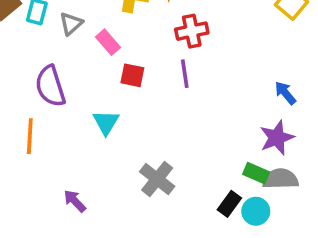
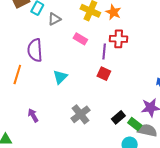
pink rectangle: (108, 42) -> (80, 39), moved, turned -32
purple line: (185, 74) -> (104, 51), moved
red square: (132, 75) -> (104, 74), moved
black rectangle: (229, 204) -> (118, 117), moved

